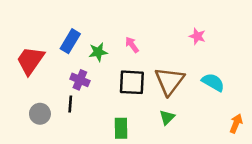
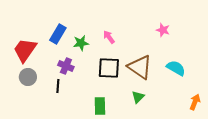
brown triangle: (169, 81) -> (140, 67), turned -32
gray circle: (40, 114) -> (28, 77), moved

